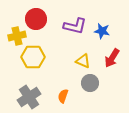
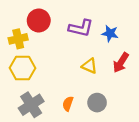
yellow hexagon: (33, 57) -> (23, 68), moved
gray circle: (90, 83) -> (97, 103), moved

